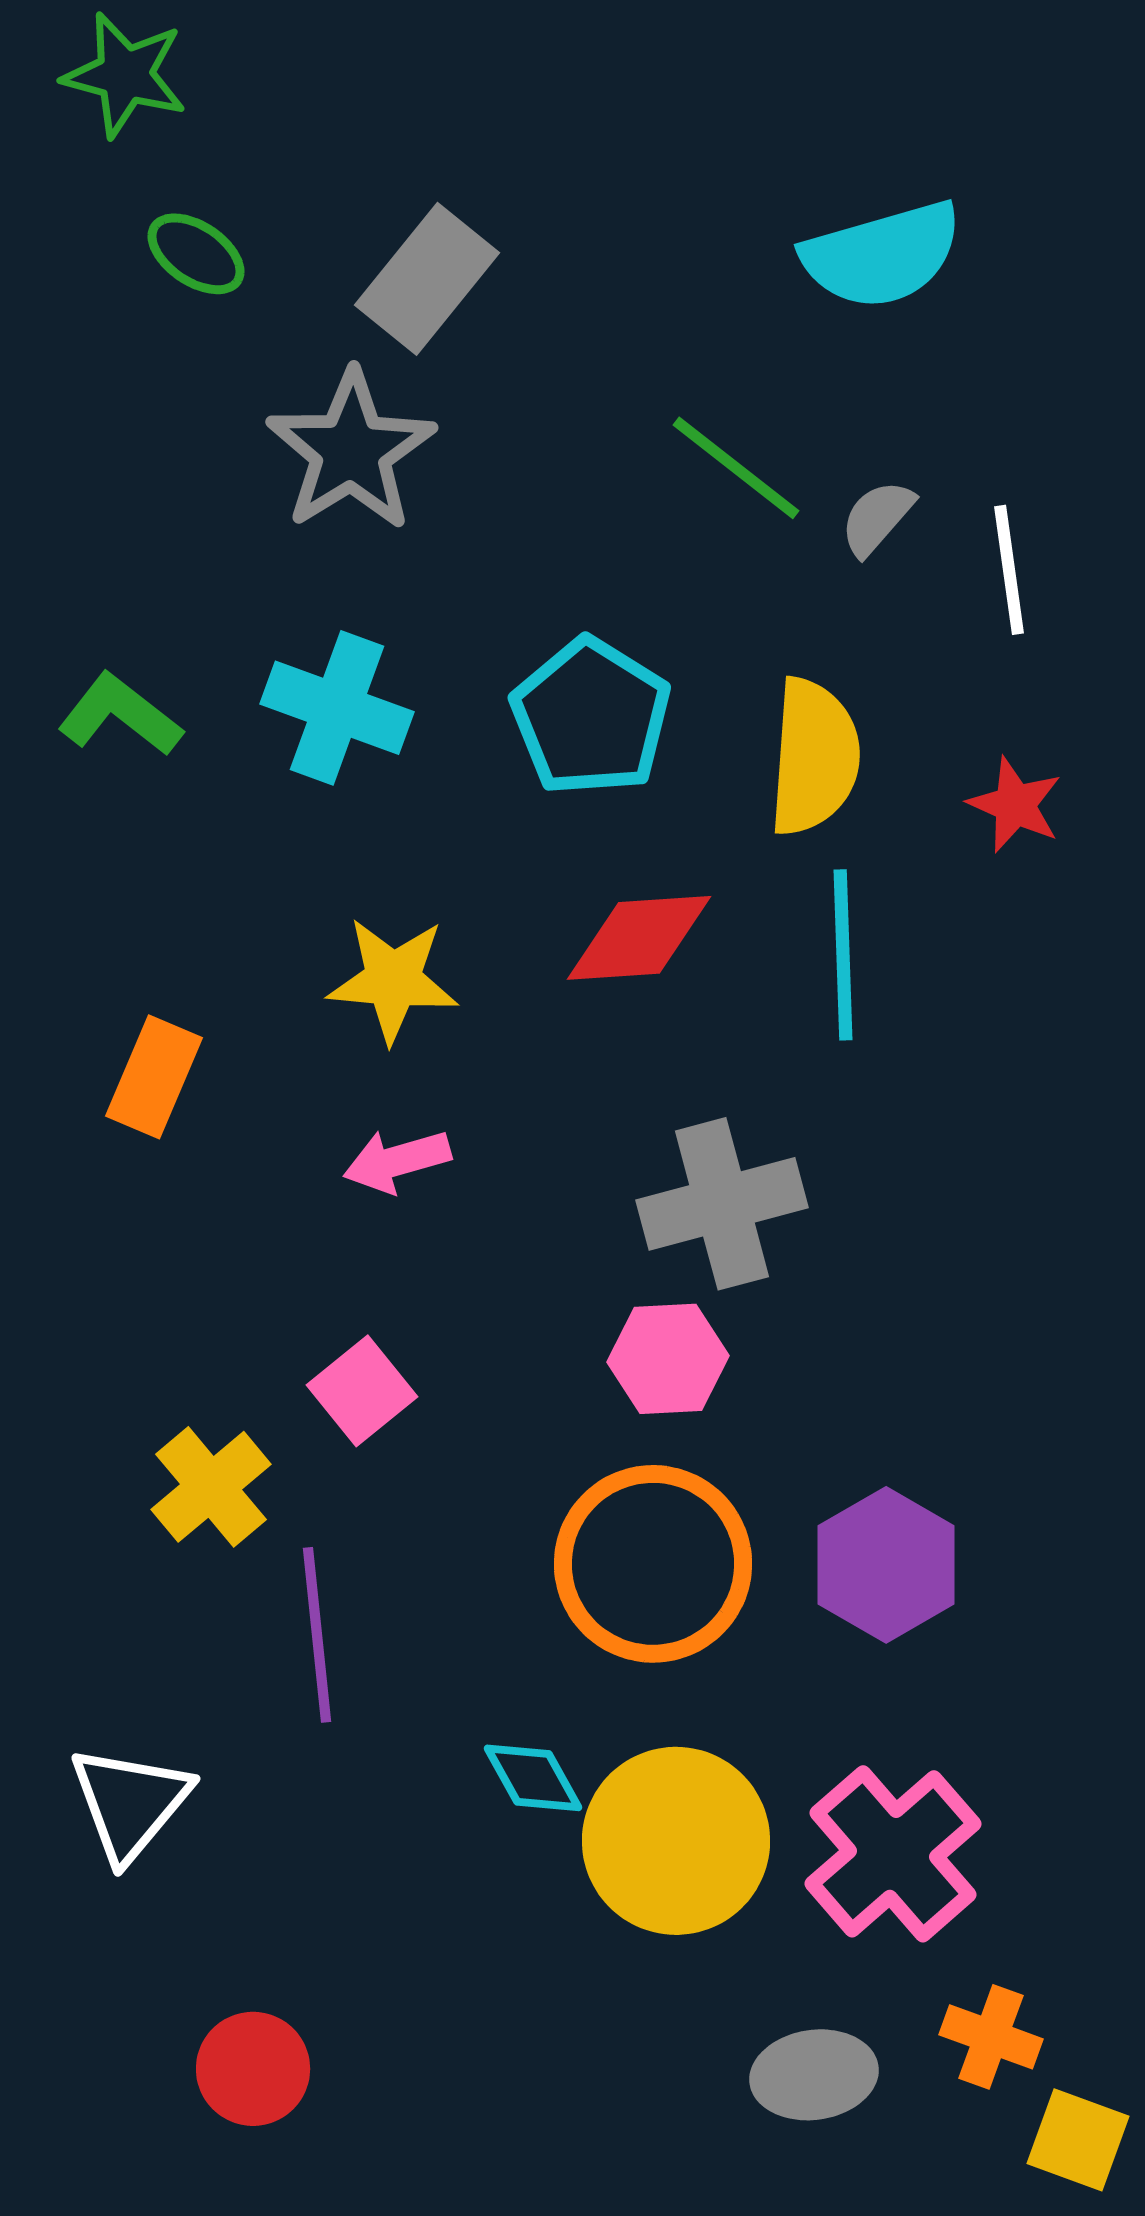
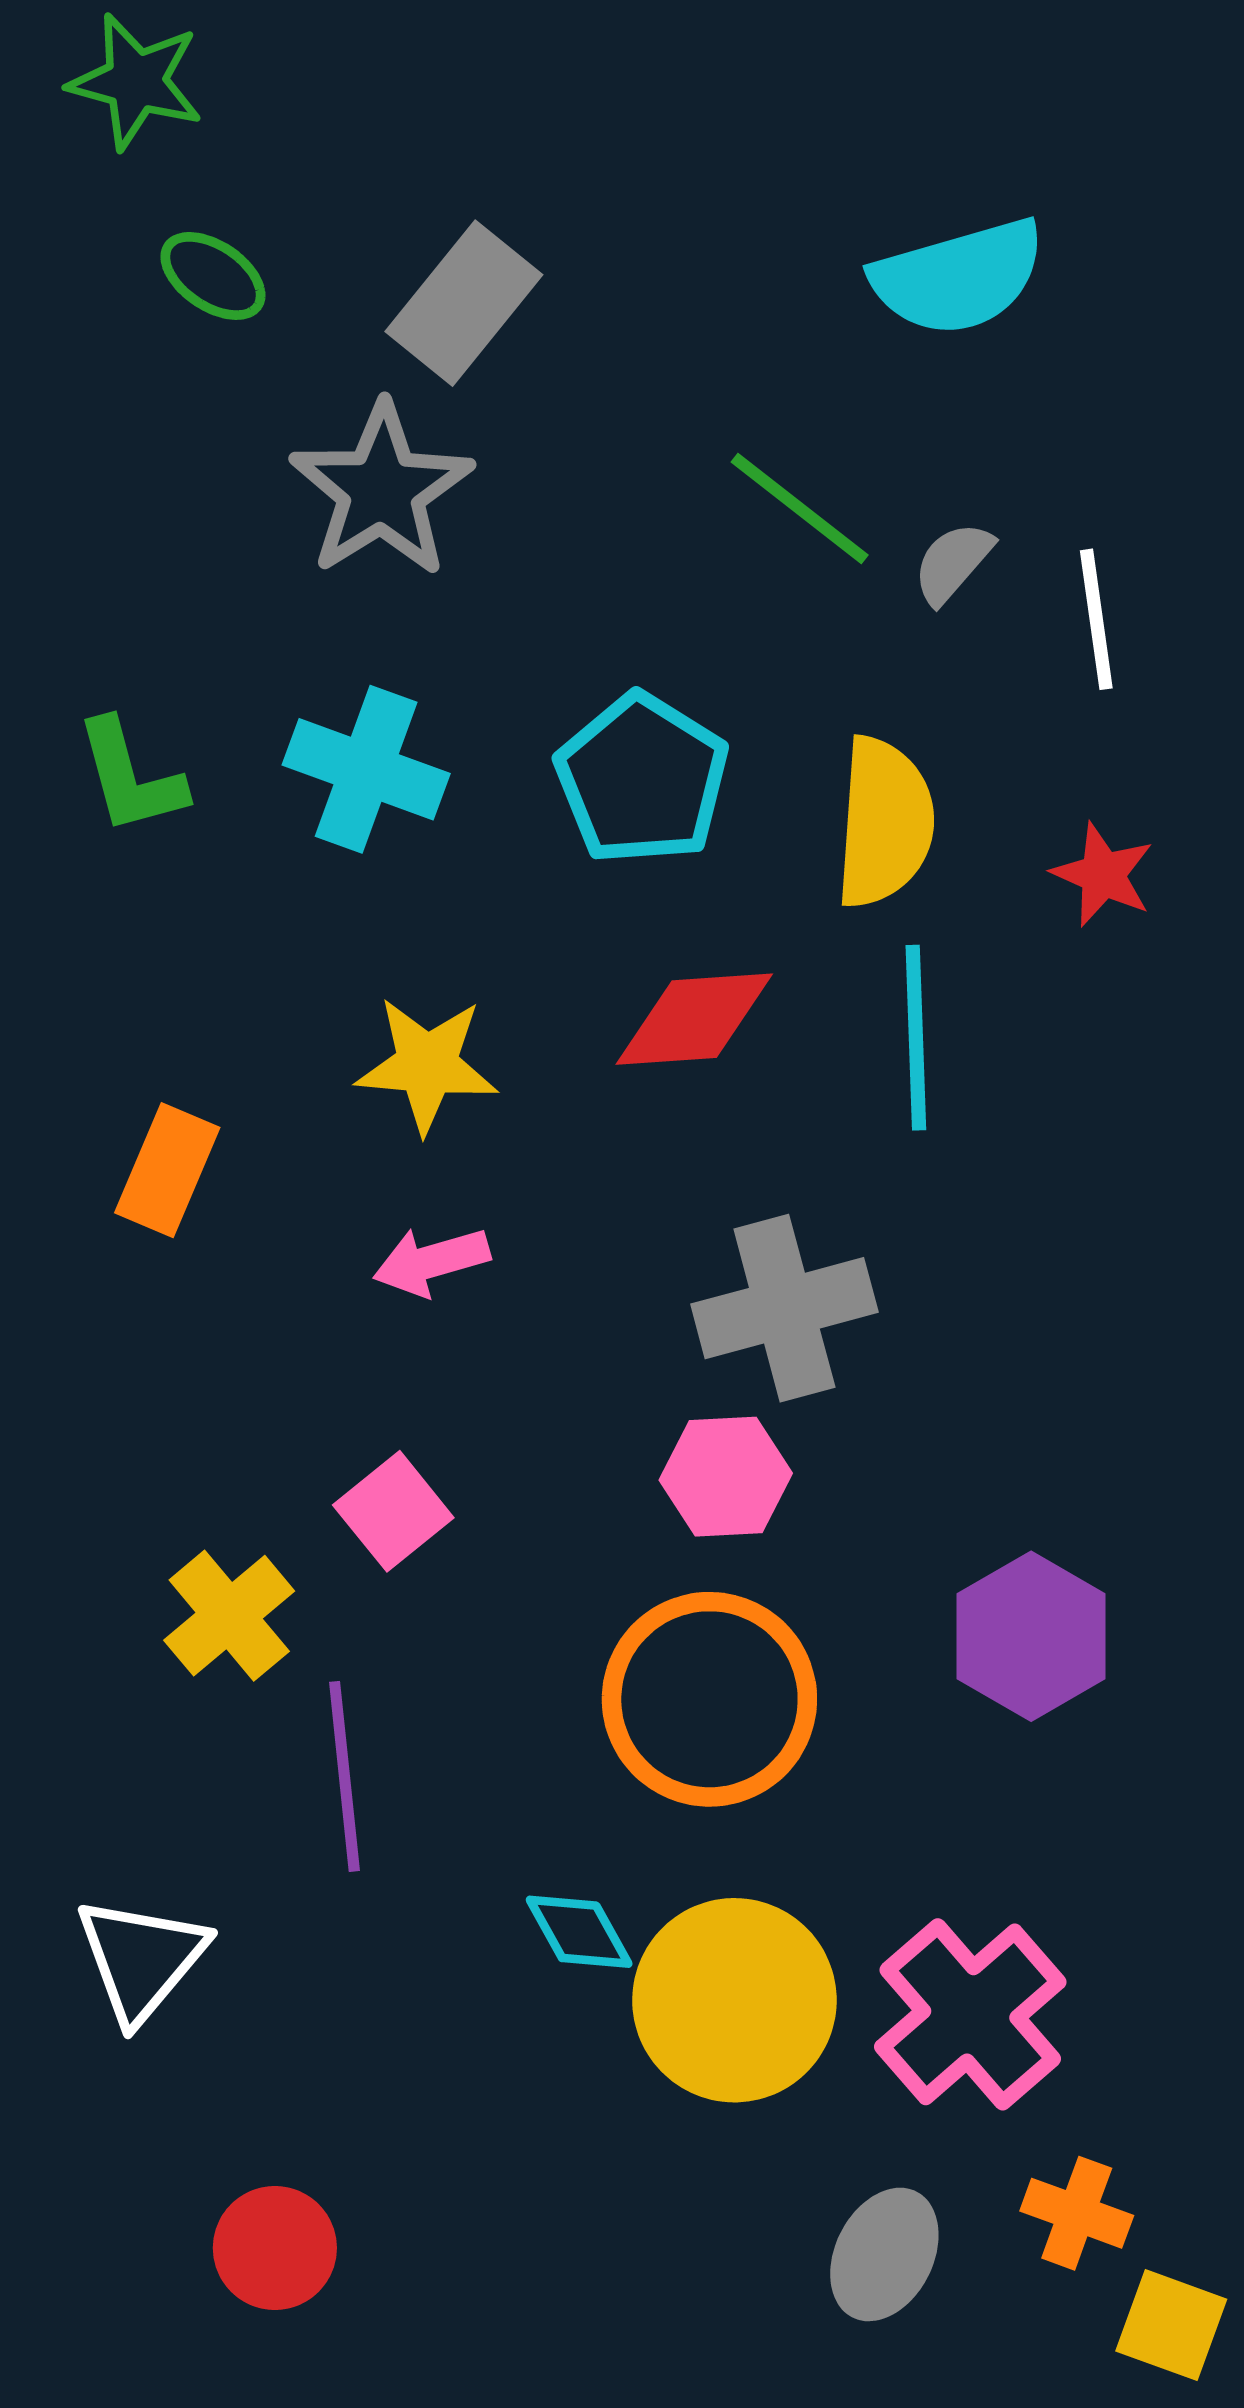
green L-shape: (120, 715) -> (130, 777), turned -143
purple hexagon: (886, 1565) -> (1031, 1636), moved
gray ellipse: (814, 2075) -> (884, 2254), turned -55

